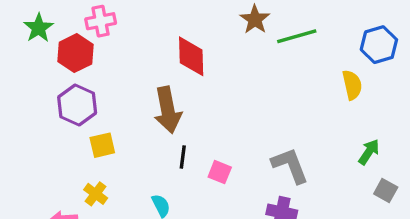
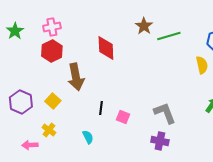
red hexagon: (75, 53) -> (52, 51), moved
purple hexagon: (77, 105) -> (21, 102), moved
brown arrow: (168, 110) -> (76, 77), moved
yellow square: (102, 145) -> (53, 101), turned -35

